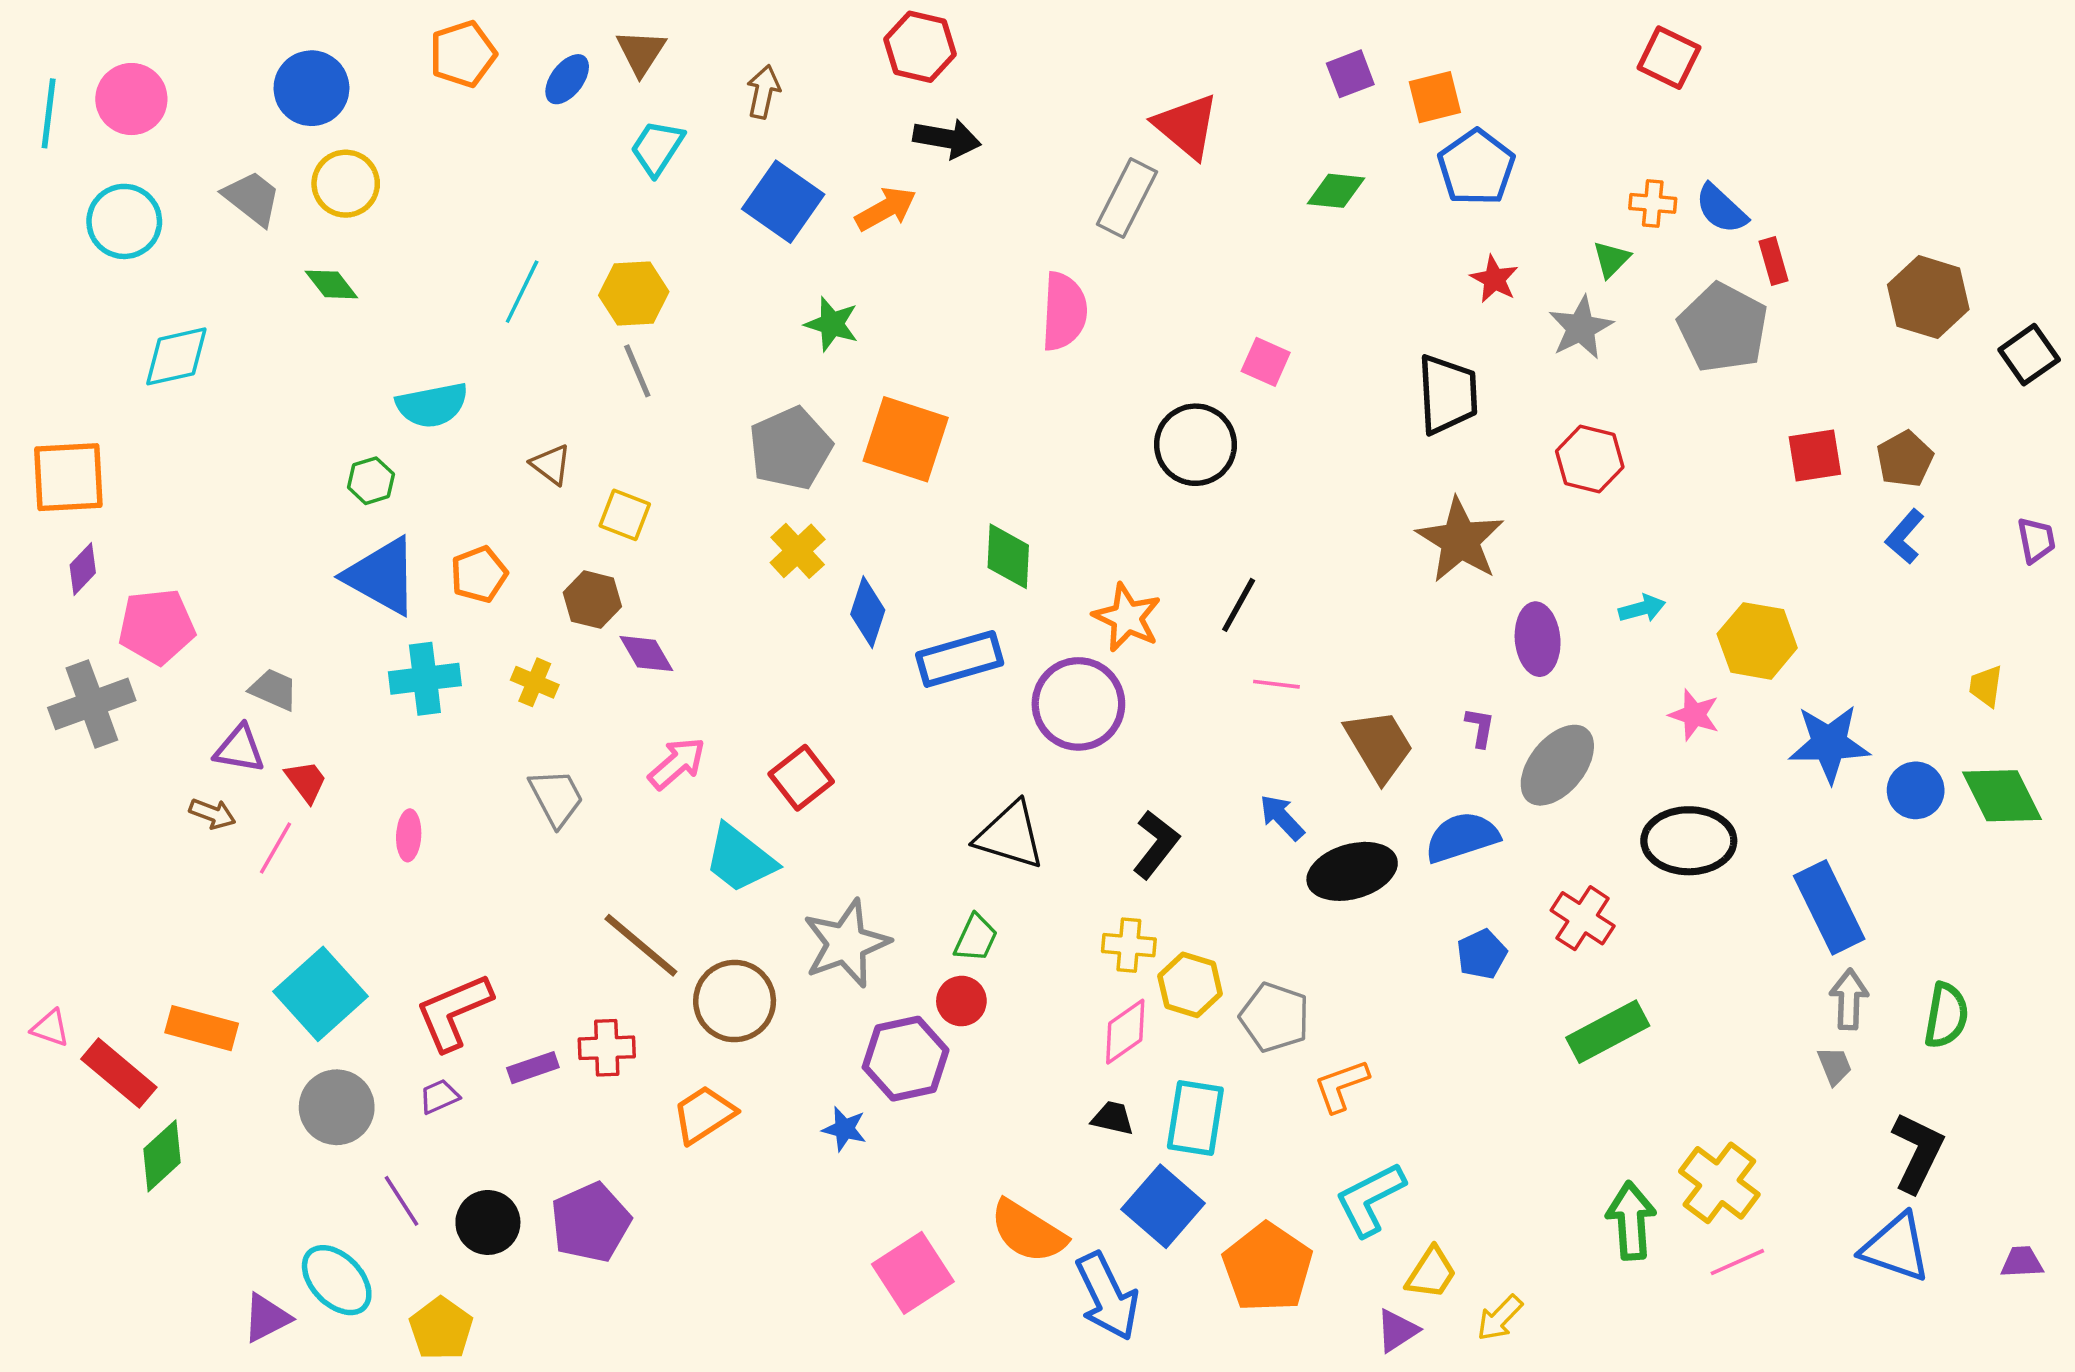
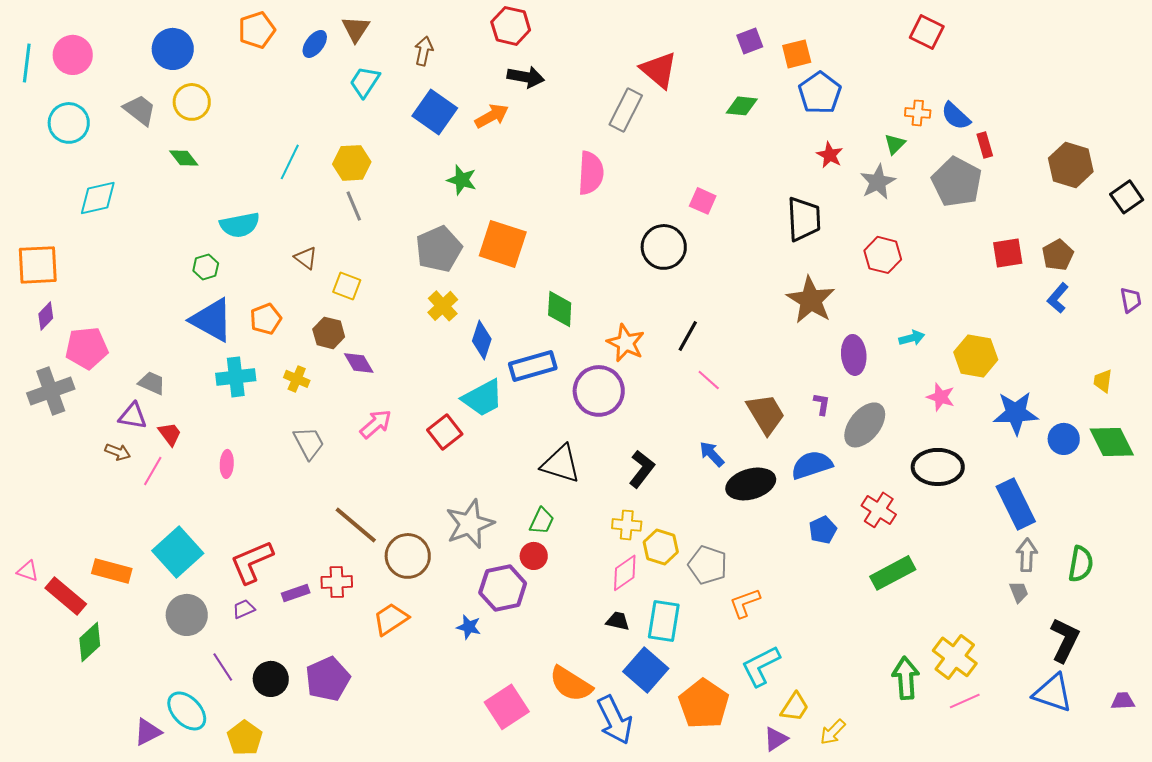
pink line: (1276, 684) -> (709, 380), turned 35
cyan trapezoid: (740, 859) -> (483, 398), moved, turned -66

